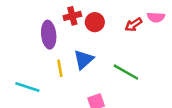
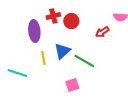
red arrow: (133, 25) -> (102, 32), moved
green line: (126, 72) -> (84, 61), moved

